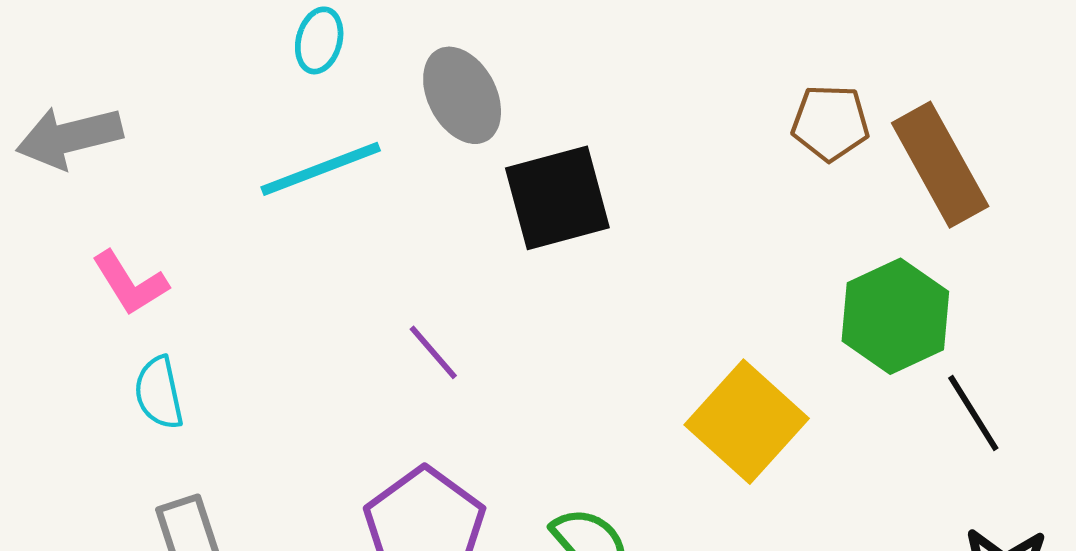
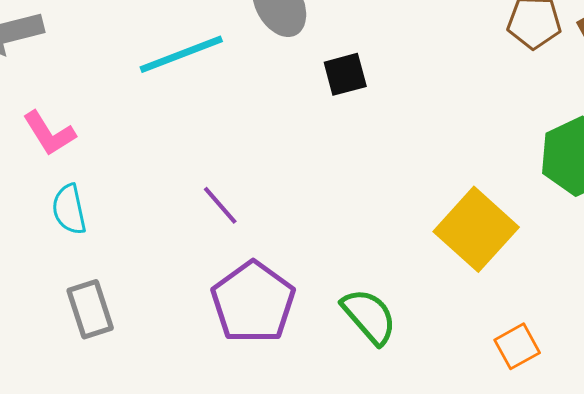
black square: (557, 198) -> (345, 74), size x0.6
purple line: (433, 352) -> (220, 205), moved

